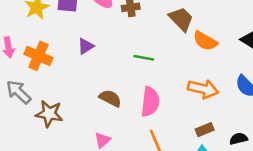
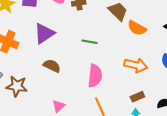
purple triangle: (86, 46) -> (44, 33), size x1.6
brown semicircle: (110, 98) -> (52, 66), moved

